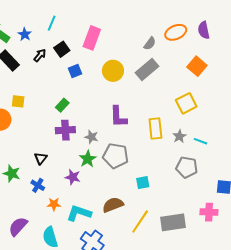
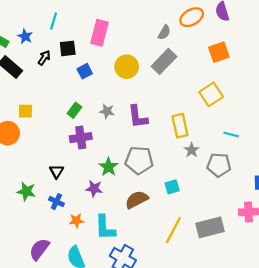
black square: (62, 49) -> (68, 48), turned 35
orange square: (197, 66) -> (219, 52), turned 36
gray star: (179, 136) -> (192, 150), moved
gray star: (91, 137) -> (107, 111), moved
brown semicircle: (113, 205) -> (137, 200), moved
cyan L-shape: (79, 213) -> (105, 228), turned -105

